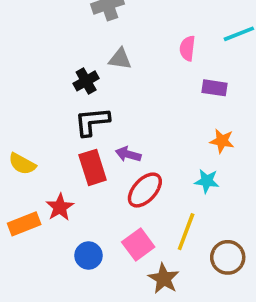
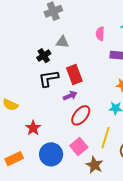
purple arrow: (128, 154) -> (70, 96), turned 144
red rectangle: (93, 167) -> (74, 75), moved
orange rectangle: (24, 224) -> (14, 159), moved
blue circle: (89, 256) -> (51, 154), size x1.5

